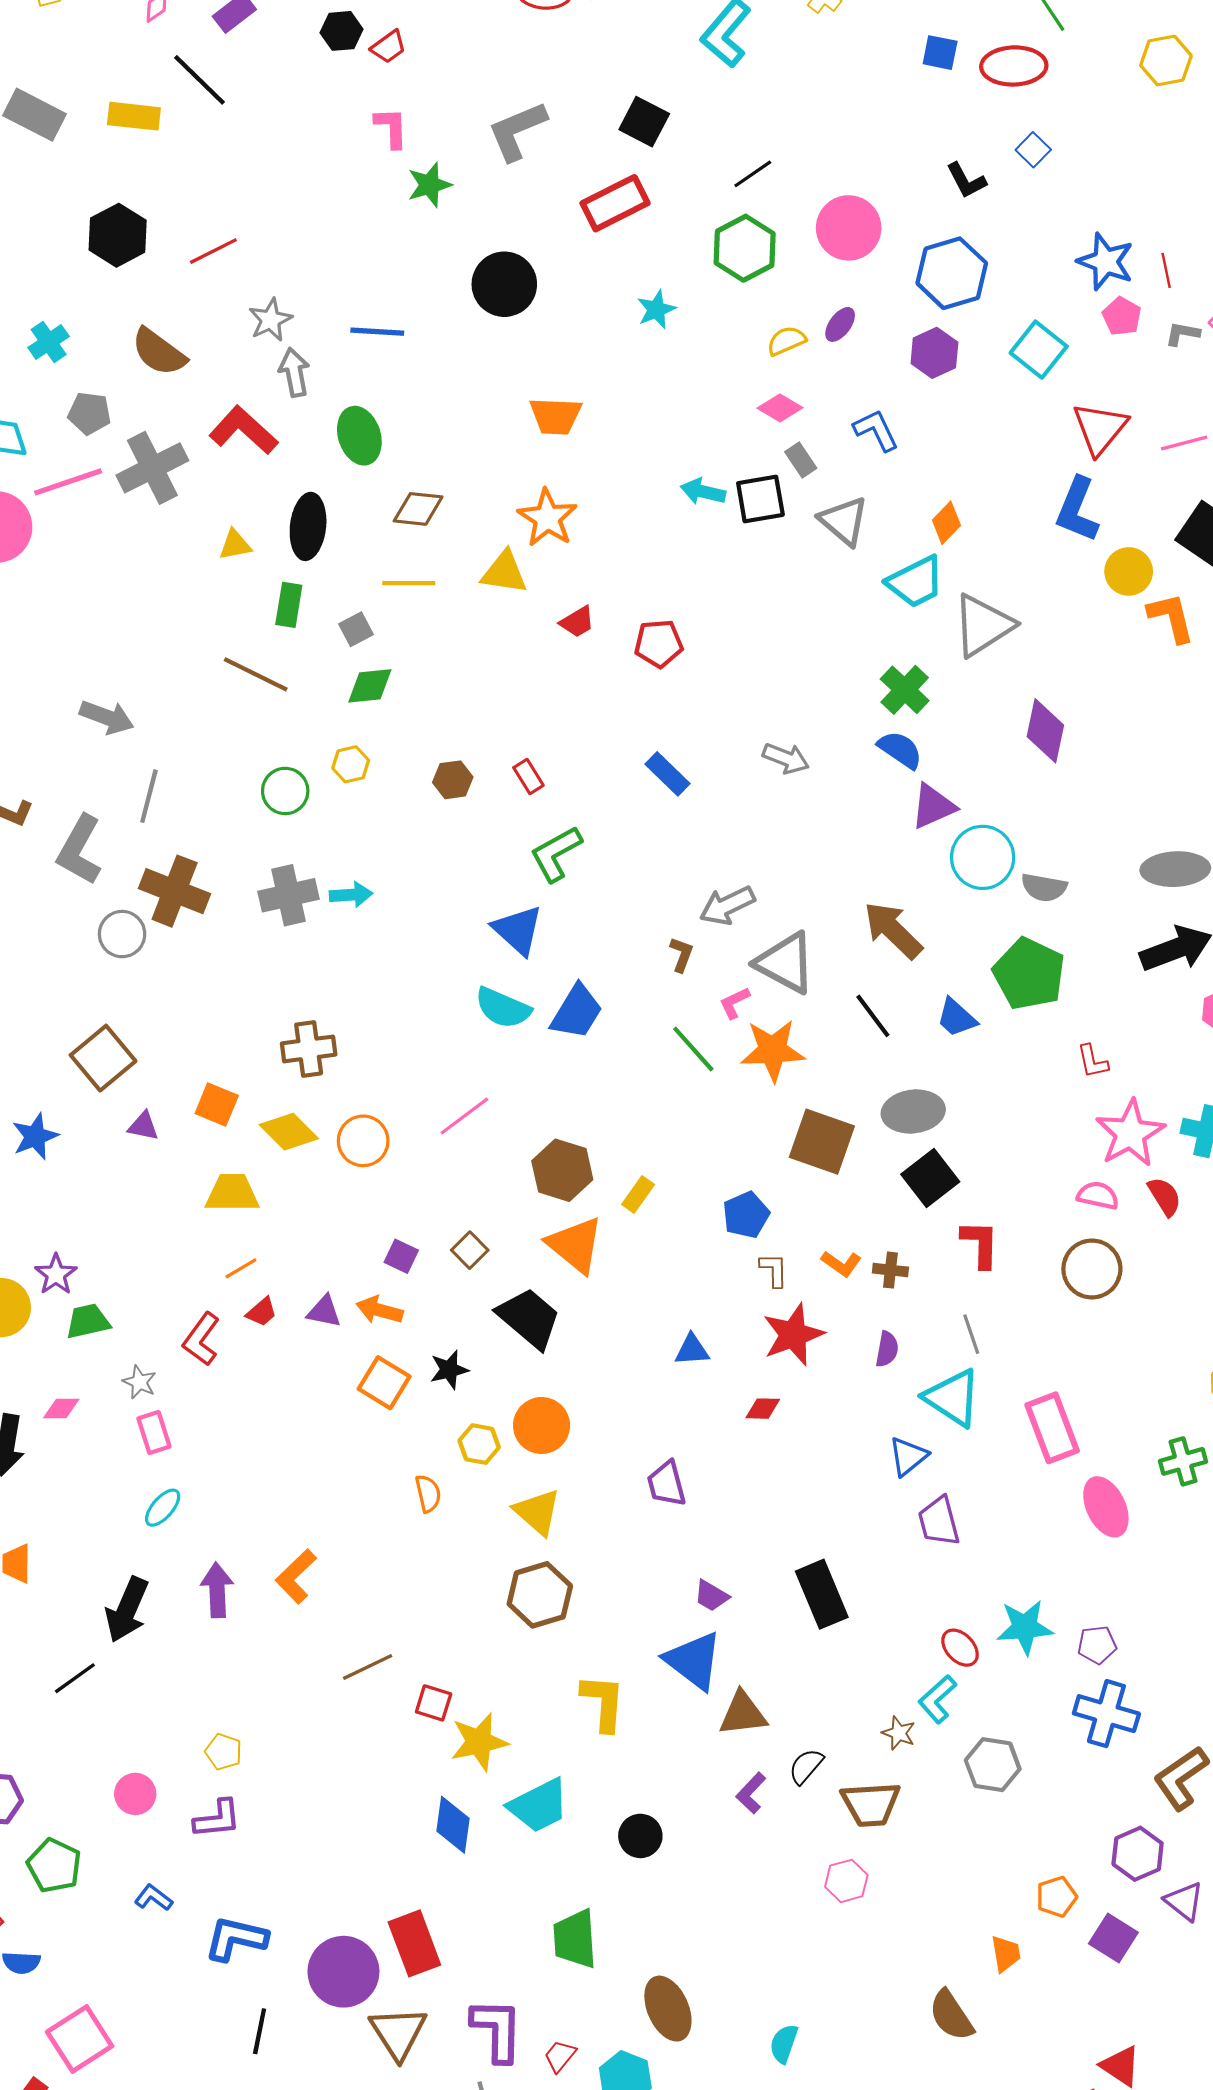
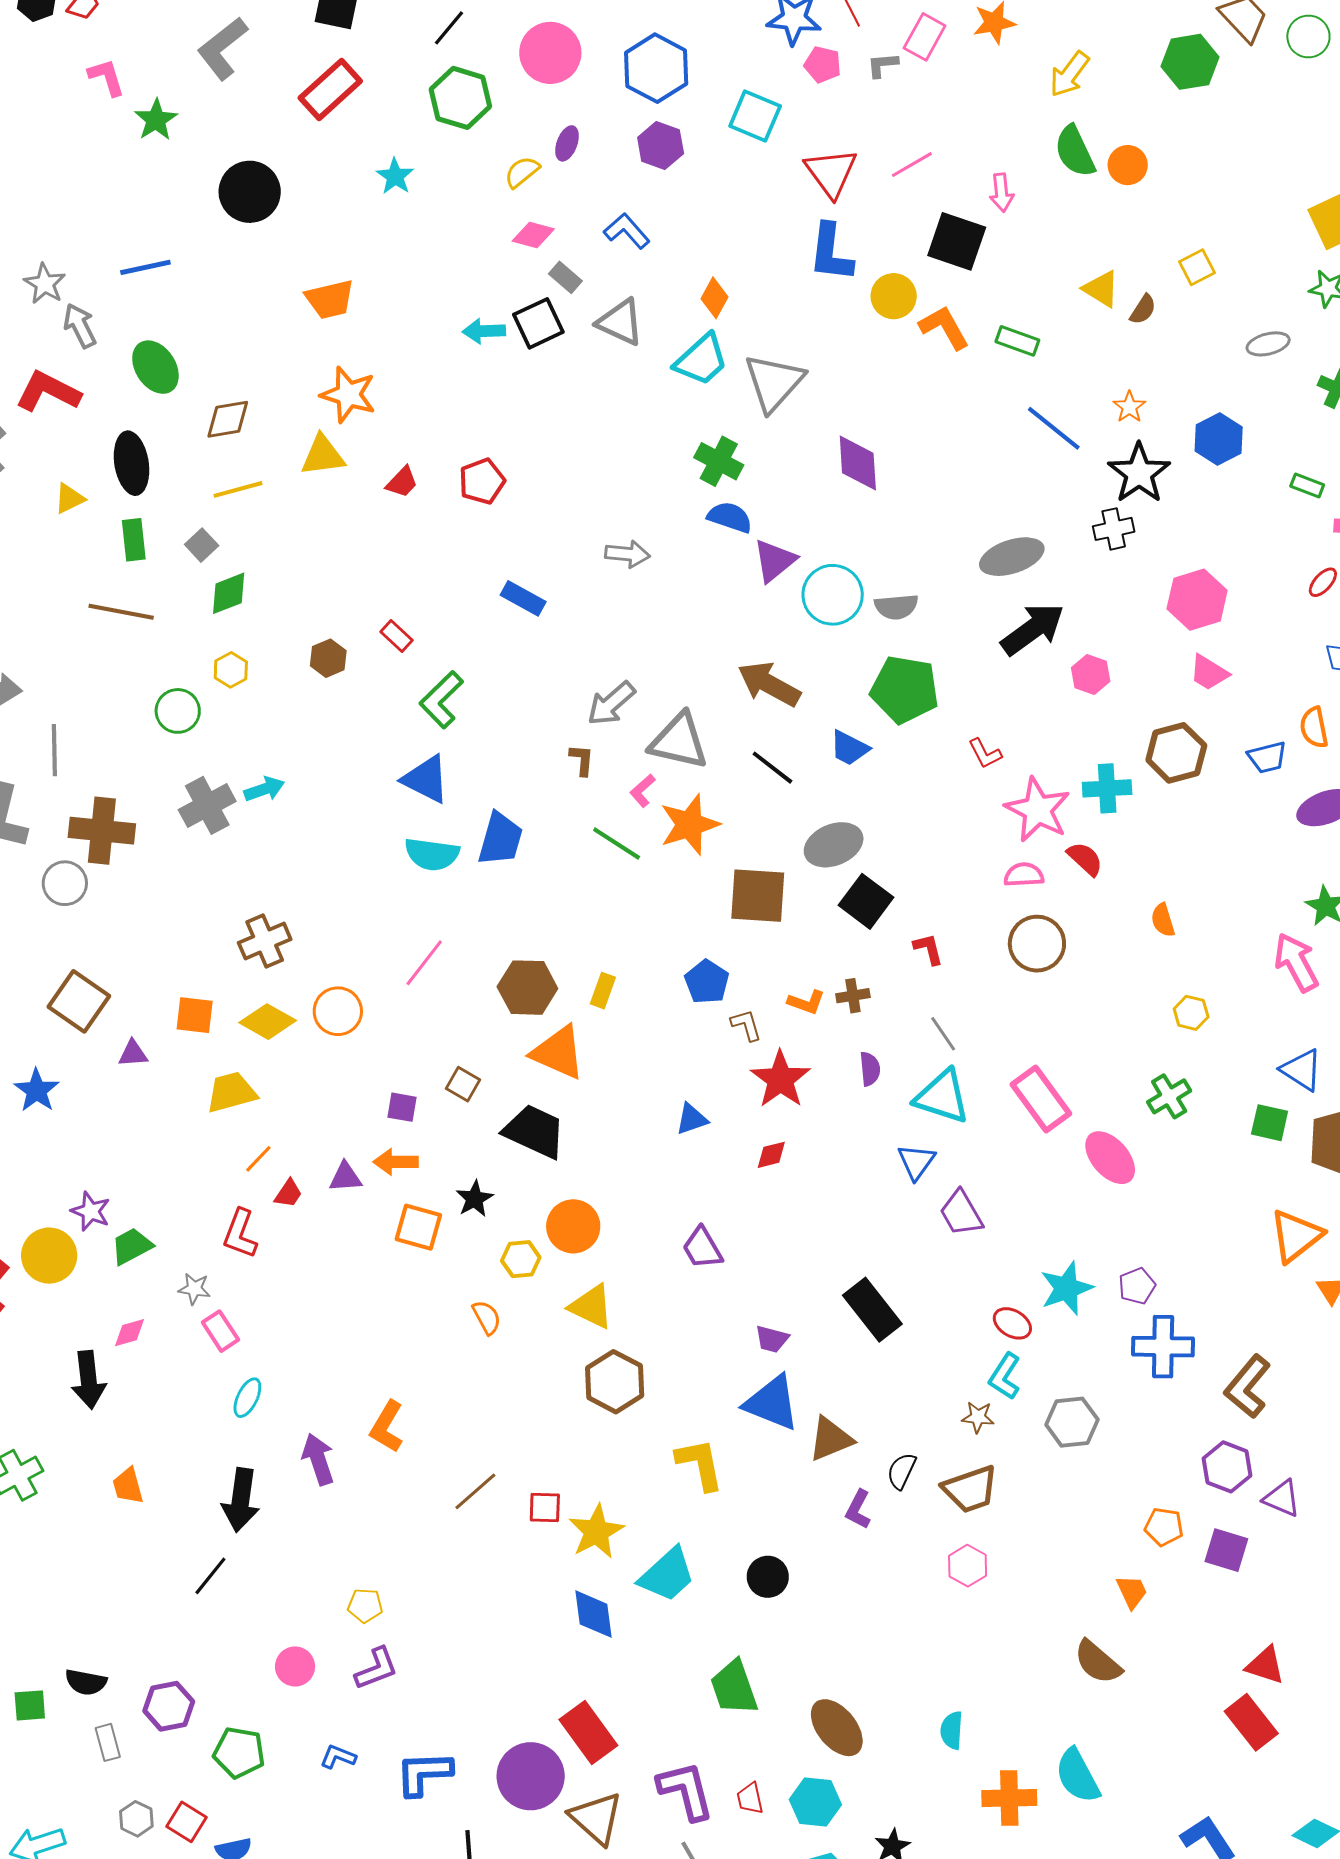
red L-shape: (980, 1244) -> (928, 949), size x0.7
orange pentagon: (1057, 1897) -> (1164, 1527), turned -30
red trapezoid: (560, 2056) -> (750, 1798), turned -36

